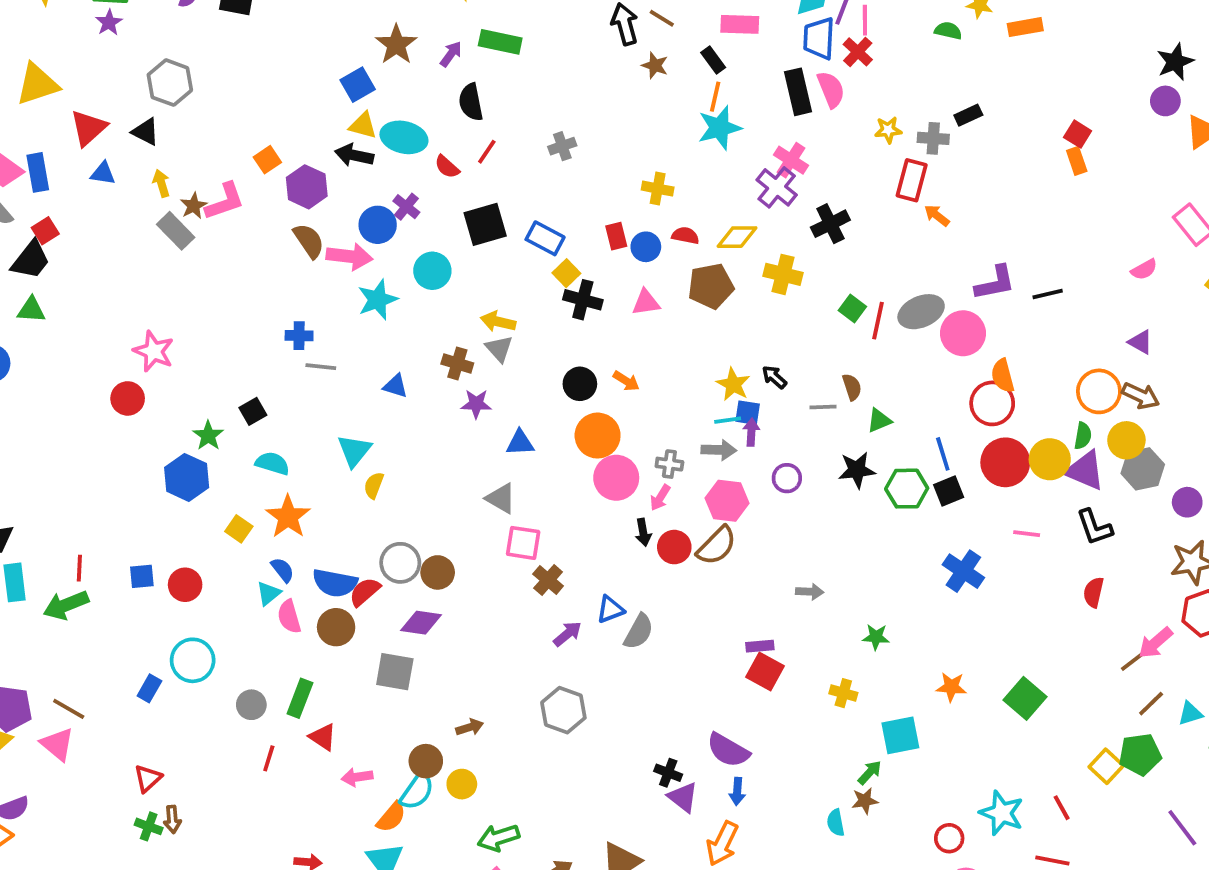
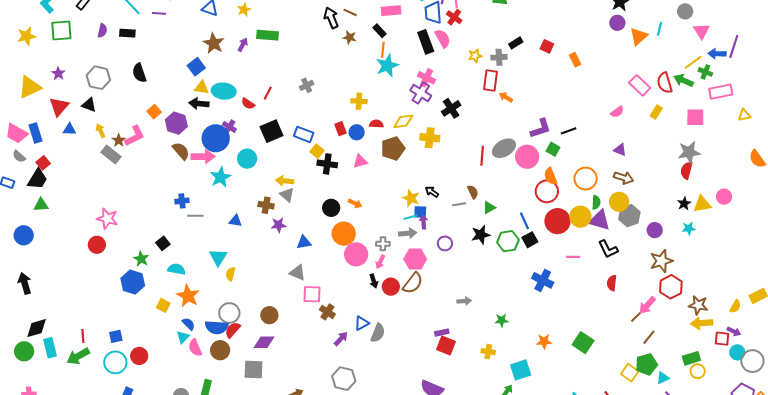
purple star: (109, 23) -> (58, 74), moved
black semicircle: (471, 102) -> (139, 73), moved
red square: (1078, 134) -> (547, 46), moved
blue circle: (378, 225) -> (216, 138), size x1.4
green square: (852, 308) -> (553, 149), moved
orange circle: (1099, 391) -> (586, 179), moved
gray circle: (400, 563) -> (229, 313), moved
red circle: (185, 585) -> (139, 356), moved
cyan circle: (193, 660) -> (115, 362), moved
cyan triangle: (1190, 714) -> (663, 378), moved

